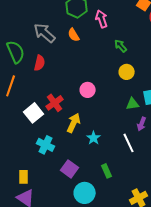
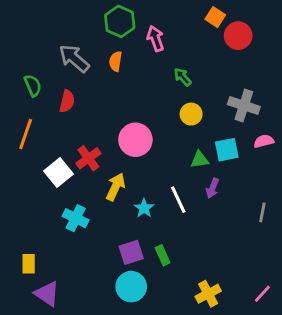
orange semicircle: (74, 35) -> (116, 61), turned 40
green semicircle: (16, 52) -> (33, 86), size x0.7
pink circle: (88, 90) -> (135, 140), size x1.5
white line: (129, 143) -> (178, 200), moved
purple square: (70, 169) -> (131, 252), moved, turned 36
yellow rectangle: (24, 177) -> (29, 264), moved

